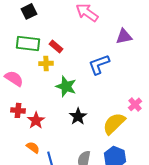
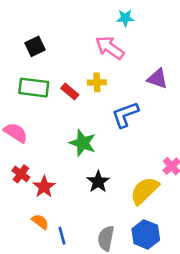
purple triangle: (124, 36) -> (157, 79), turned 30
yellow cross: (46, 63) -> (97, 82), moved
red cross: (18, 110) -> (21, 174), turned 32

